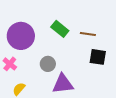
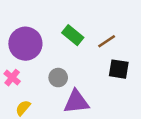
brown line: (88, 34) -> (107, 41), turned -42

